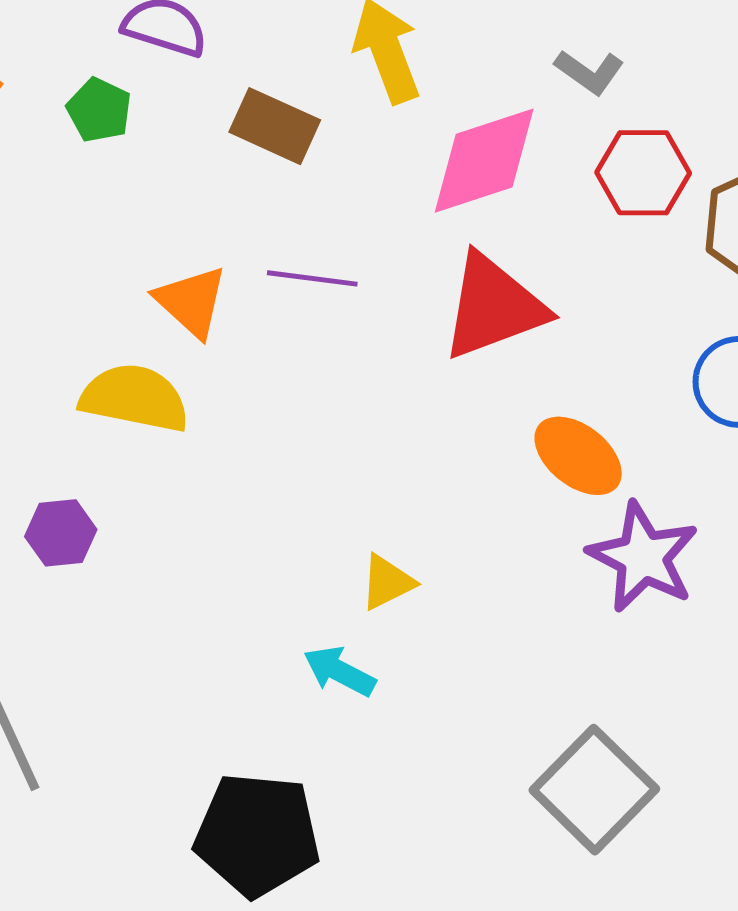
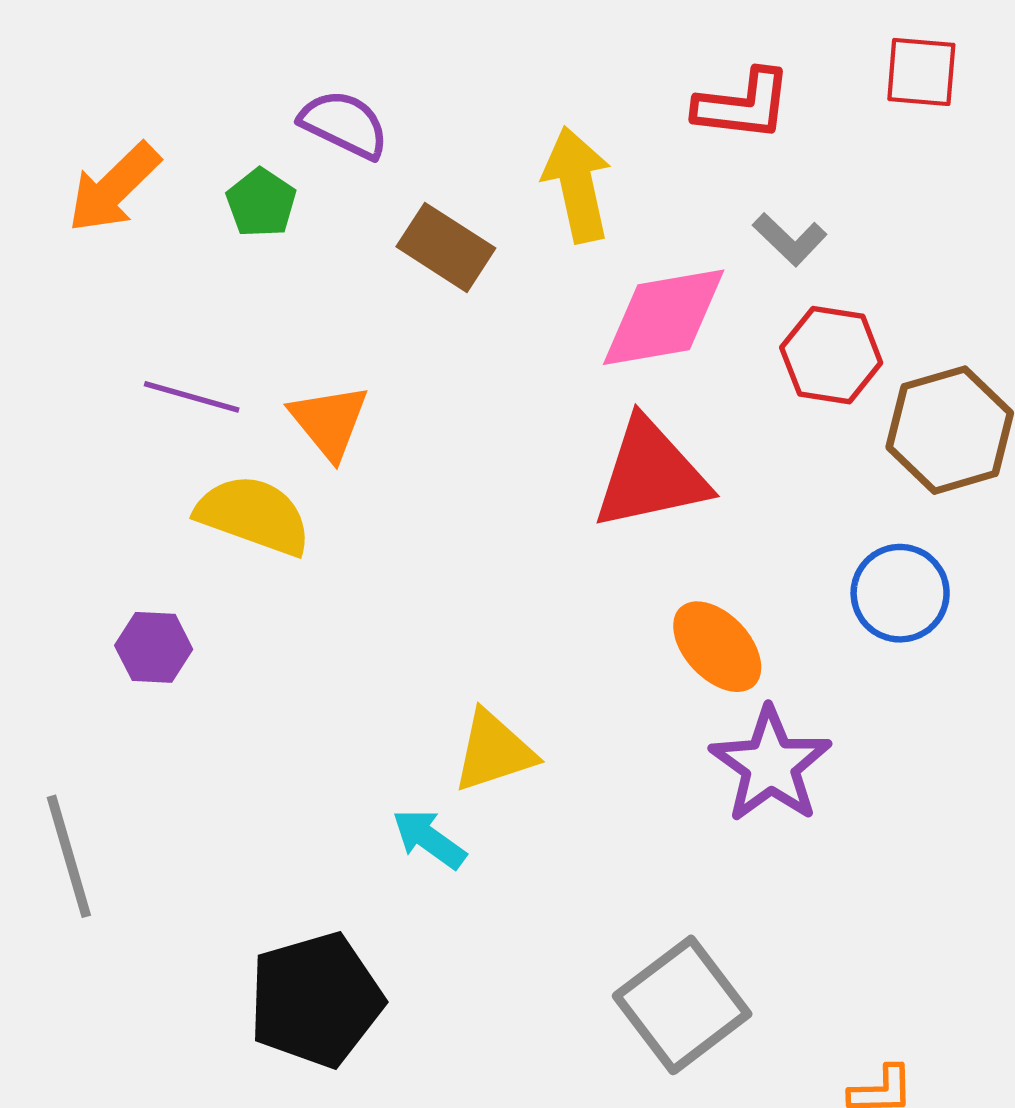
purple line: (312, 278) -> (192, 397), moved
yellow triangle: (387, 582) -> (494, 751), size x1.4
black pentagon: (257, 835) -> (316, 1000), turned -30

